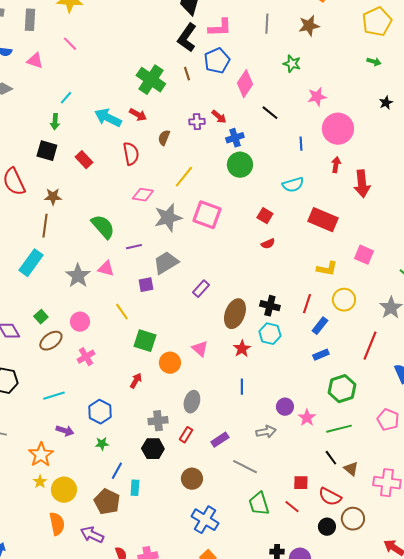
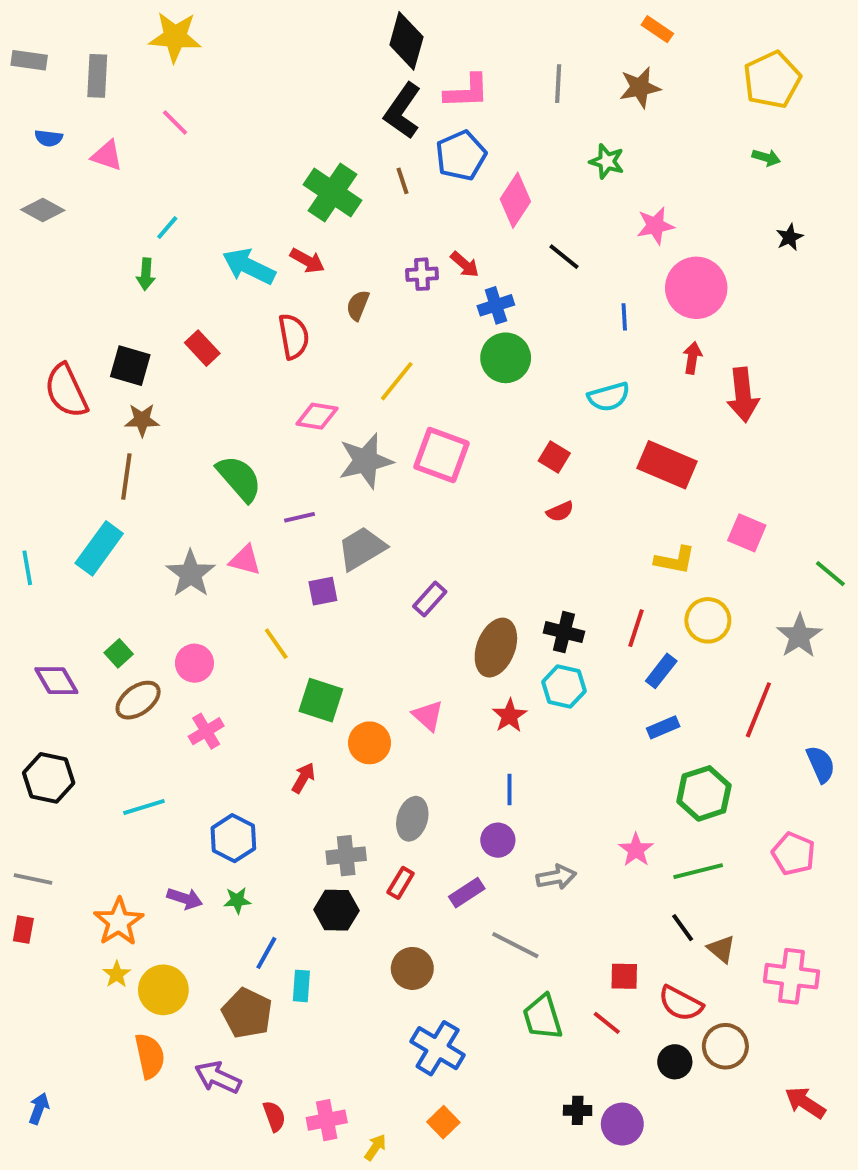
black square: (47, 151) -> (130, 366), moved
purple circle: (285, 407) -> (498, 840), moved
purple arrow: (65, 431) -> (185, 898), moved

